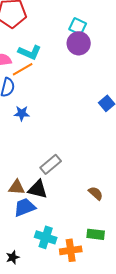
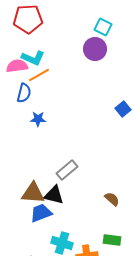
cyan square: (78, 26) -> (103, 27), moved
cyan L-shape: (30, 52) -> (33, 58), moved
brown triangle: (17, 187) -> (33, 193), size x1.4

